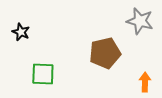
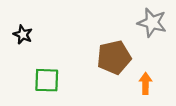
orange arrow: (145, 82) -> (145, 83), moved

